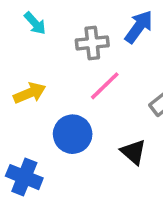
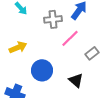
pink line: (105, 86) -> (70, 38), moved

